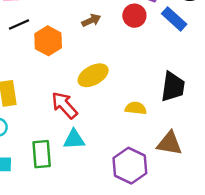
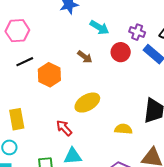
brown arrow: (91, 20) -> (85, 57), turned 63
red arrow: (64, 105) -> (64, 128), size x0.7

